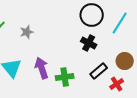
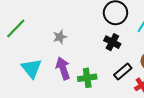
gray star: (27, 32) -> (60, 37), moved

